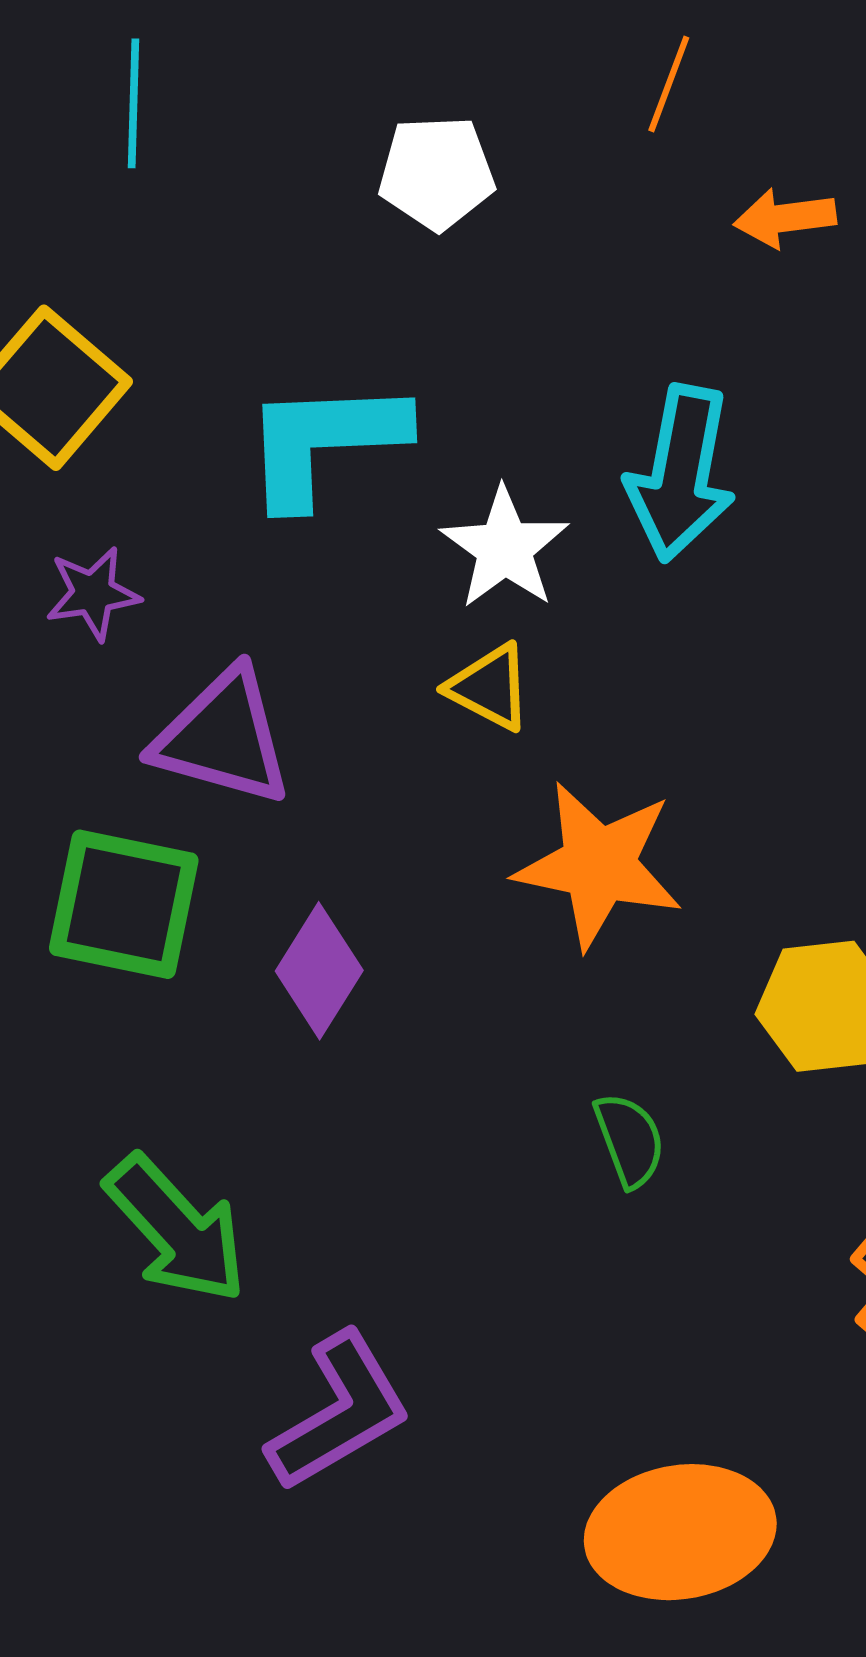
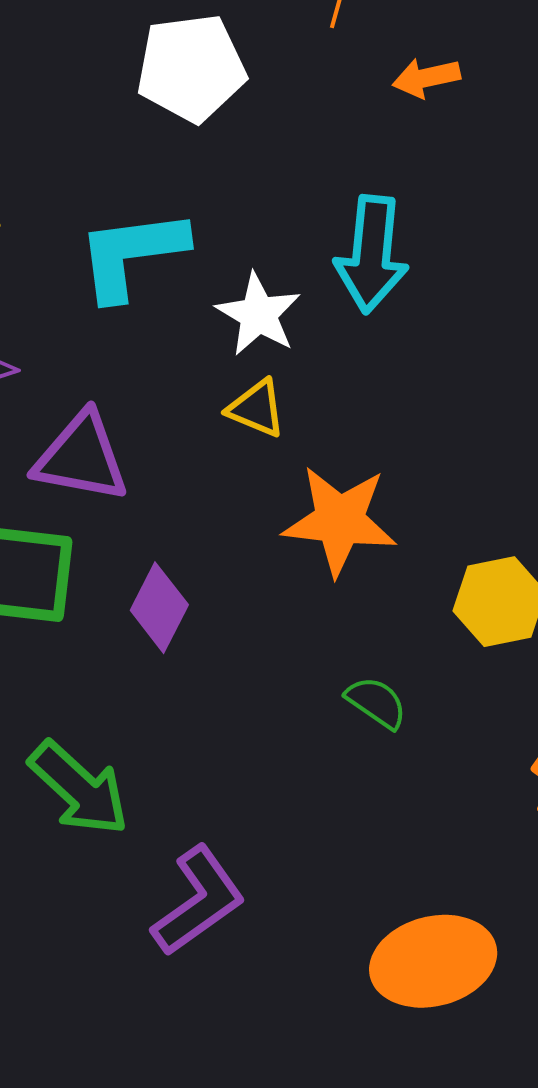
white pentagon: (437, 173) -> (191, 68), size x1.4
green semicircle: (629, 1140) -> (376, 702), turned -30

